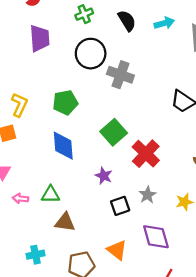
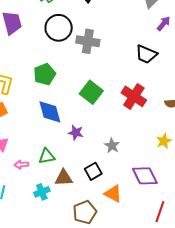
red cross: (146, 154) -> (134, 96), moved
purple star: (104, 176) -> (76, 133), moved
gray star: (147, 195) -> (112, 146), moved
black square: (120, 206) -> (93, 171), moved
cyan cross: (36, 255) -> (42, 192), moved

